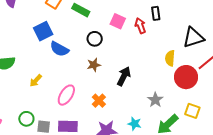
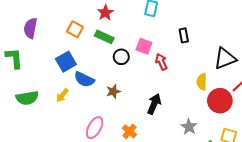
red arrow: (140, 26) -> (161, 62), moved
black circle: (95, 39) -> (121, 57), moved
brown star: (94, 65) -> (113, 91), moved
yellow arrow: (36, 81) -> (62, 95), moved

